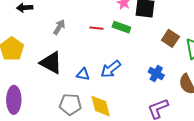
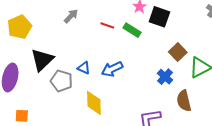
black triangle: (51, 63) -> (42, 60), moved, turned 35
blue cross: (156, 74) -> (165, 77), moved
gray pentagon: (70, 104) -> (62, 81), moved

